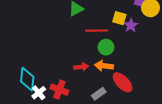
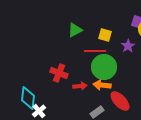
yellow square: (119, 18) -> (105, 35), moved
green circle: (106, 47) -> (104, 67), size x1.6
red cross: (59, 90) -> (59, 73), moved

